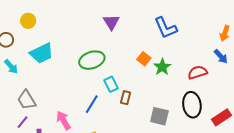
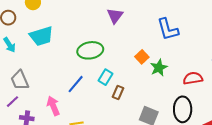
cyan rectangle: (111, 84) -> (106, 77), turned 49
blue line: (92, 104) -> (76, 84), moved

